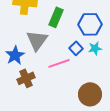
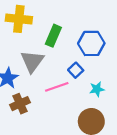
cyan star: (95, 48) -> (97, 89), moved

